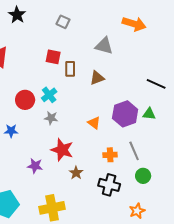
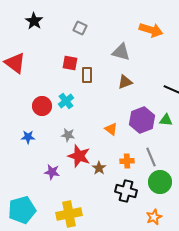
brown triangle: (97, 78) -> (125, 82), moved
gray star: (51, 118) -> (68, 135), moved
brown star: (76, 173) -> (99, 168), moved
green circle: (143, 176) -> (160, 182), size x1.5

